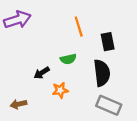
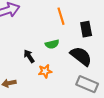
black arrow: (42, 73) -> (29, 56), turned 88
black semicircle: (102, 73) -> (81, 56), turned -45

